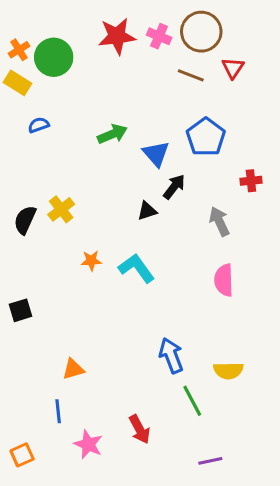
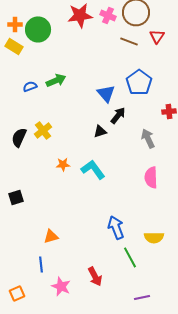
orange cross: (19, 50) -> (15, 24), turned 32
blue semicircle: (39, 125) -> (30, 86), moved
green arrow: (112, 134) -> (56, 80), moved

